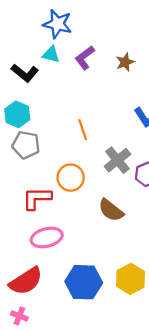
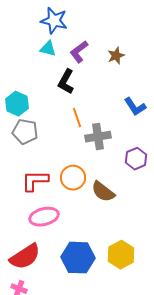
black L-shape: (25, 73) -> (66, 82), moved, turned 80
gray cross: (117, 160) -> (98, 137), moved, turned 30
orange circle: (71, 178) -> (73, 178), moved

